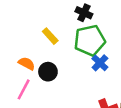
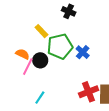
green pentagon: (90, 40) -> (60, 46), moved
pink line: (24, 89) -> (28, 67), moved

